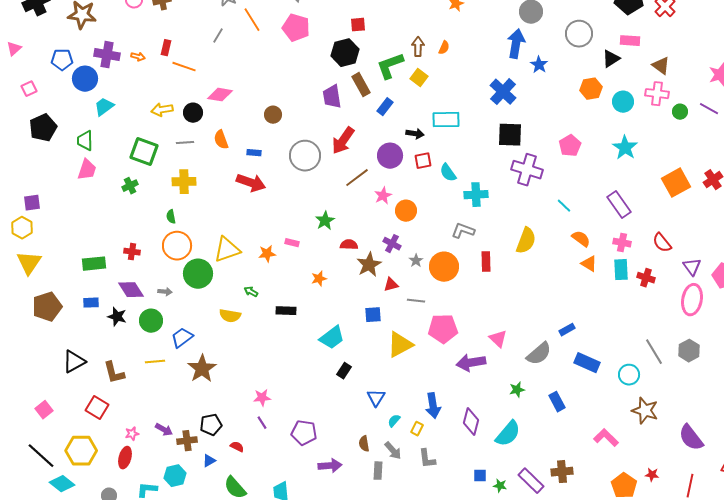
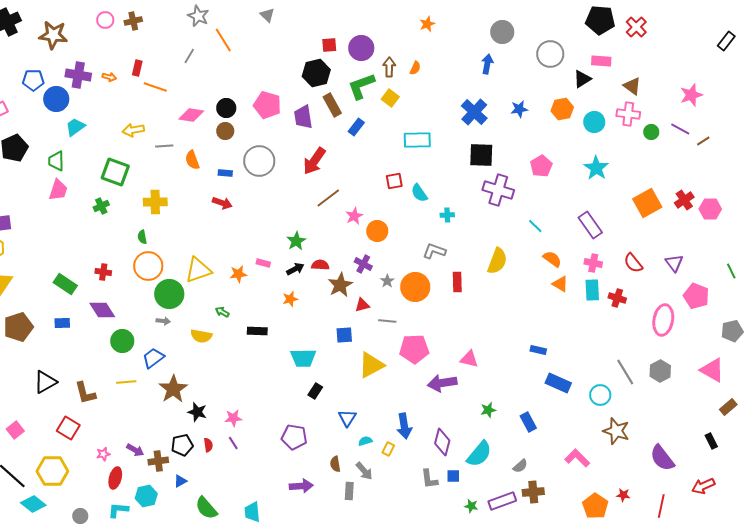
pink pentagon: (296, 28) -> (267, 105), moved
blue arrow: (516, 44) -> (487, 64), size x0.7
blue star: (539, 65) -> (519, 109), moved, turned 30
black circle: (193, 113) -> (226, 108), moved
brown circle: (273, 115) -> (225, 131), moved
black arrow: (415, 134) -> (295, 269), moved, turned -36
gray line: (185, 143) -> (164, 146), moved
gray circle: (305, 156) -> (259, 161), moved
purple circle: (390, 156) -> (361, 48), moved
red arrow: (251, 183) -> (222, 203), size x0.7
cyan cross: (476, 195) -> (447, 215), size x0.6
green rectangle: (94, 264) -> (65, 284), turned 40
purple triangle: (692, 267) -> (674, 263), moved
gray arrow: (165, 292) -> (163, 321), moved
black star: (117, 317) -> (197, 412), moved
blue rectangle: (567, 330) -> (538, 350), turned 42
cyan trapezoid: (332, 338) -> (303, 358), turned 36
pink triangle: (498, 339) -> (469, 359), turned -30
gray semicircle: (539, 354) -> (520, 466), moved, size x0.6
cyan semicircle: (394, 421) -> (365, 441), turned 32
purple pentagon: (304, 433) -> (294, 437), moved
red semicircle: (237, 447) -> (208, 445), moved, turned 56
red ellipse: (125, 458) -> (115, 478), moved
gray L-shape: (427, 459) -> (429, 479), moved
blue square: (480, 476) -> (453, 476), moved
purple rectangle: (531, 481) -> (502, 501), turned -64

